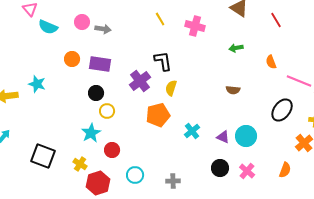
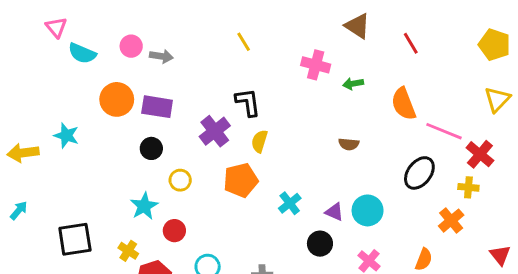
pink cross: (195, 26) -> (316, 65), moved
orange circle: (72, 59) -> (117, 99), size x1.5
orange semicircle: (271, 62) -> (404, 104), size x1.6
yellow circle: (107, 111) -> (180, 180), moved
black square: (43, 156) -> (75, 239), turned -30
black circle: (220, 168) -> (320, 244), moved

